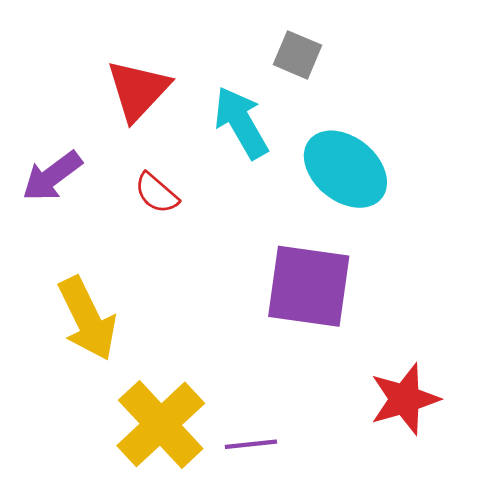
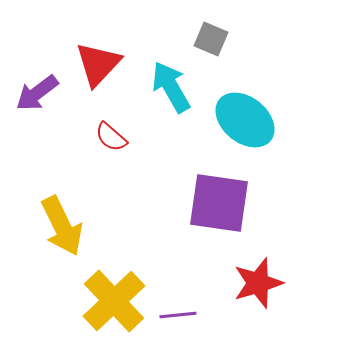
purple arrow: (52, 176) -> (37, 93), moved
red star: (405, 399) -> (258, 283), moved

